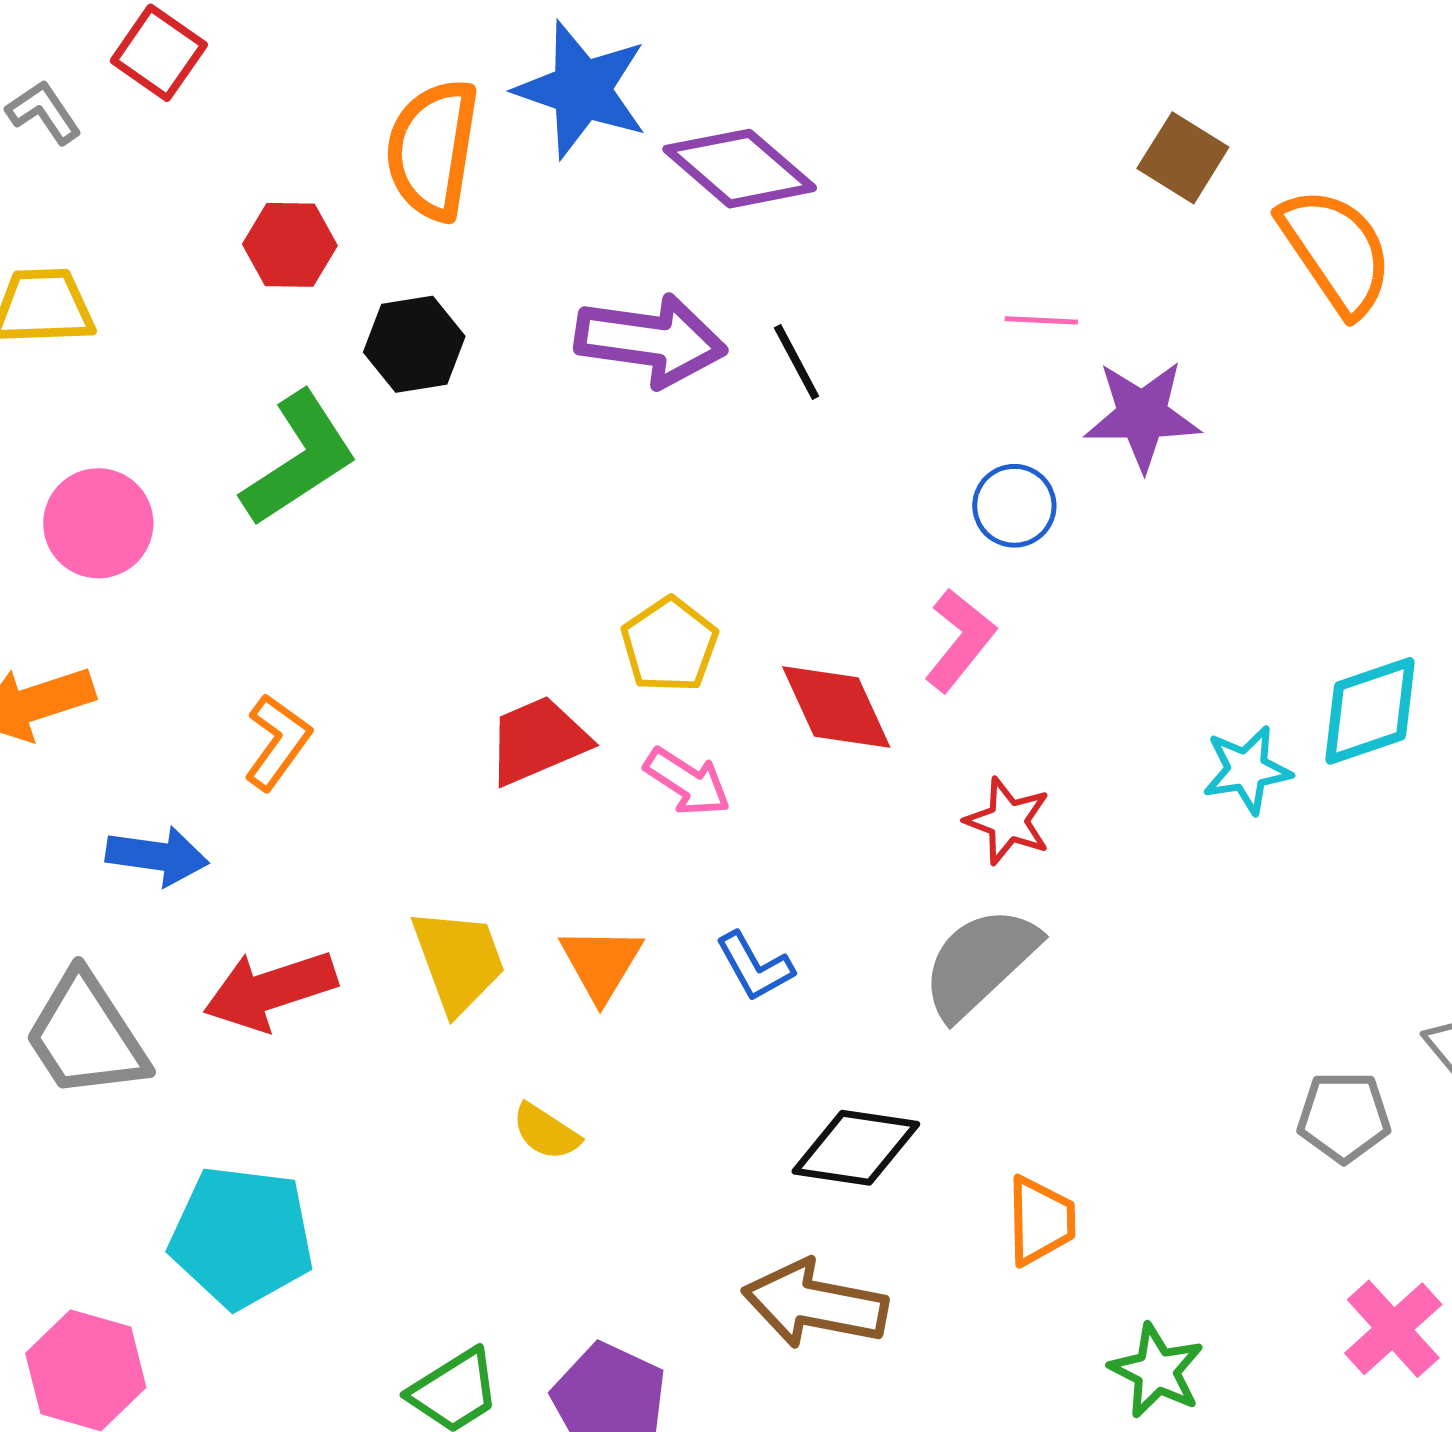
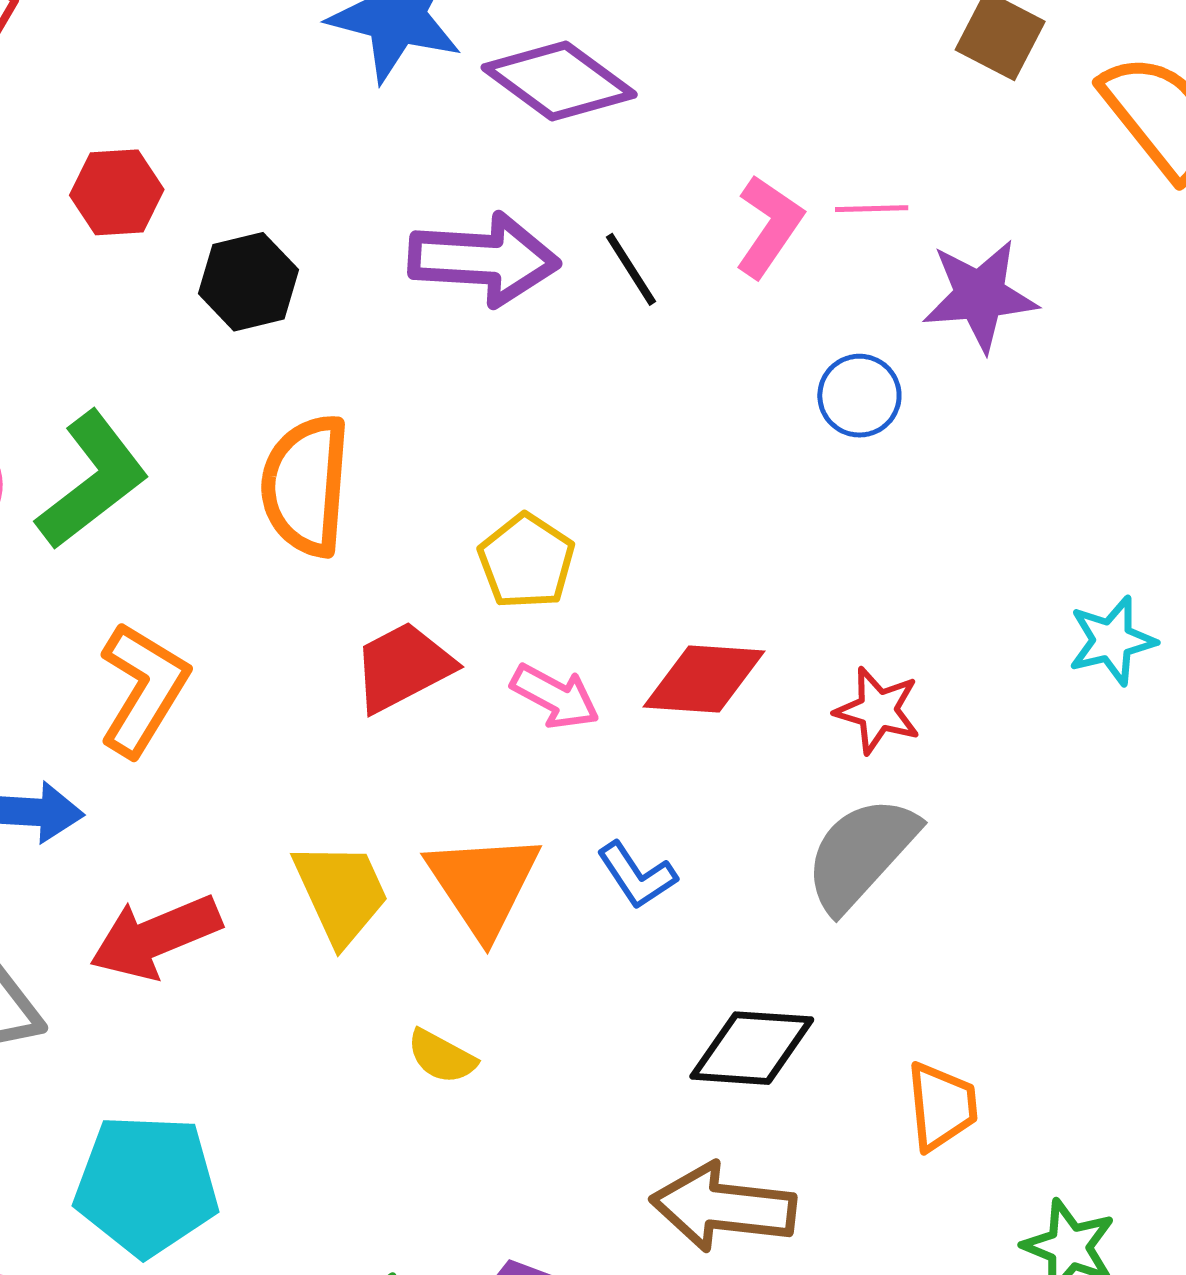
orange semicircle: (432, 149) -> (306, 485), moved
green L-shape: (299, 459) -> (92, 480), moved
pink L-shape: (960, 640) -> (769, 226), moved
red diamond: (836, 707) -> (704, 679), moved, turned -57
orange L-shape: (277, 742) -> (143, 689), size x1.4
orange triangle: (601, 963) -> (483, 884), size x1.4

